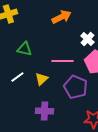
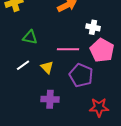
white cross: (87, 39) -> (93, 27), turned -32
yellow triangle: (41, 79) -> (47, 67), turned -32

